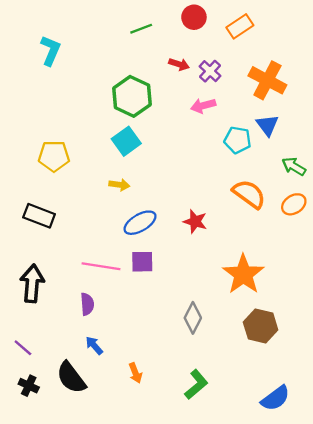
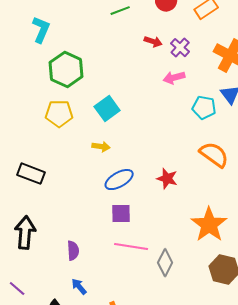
green hexagon: (132, 96) -> (66, 70), moved
yellow pentagon: (54, 156) -> (59, 114), moved
pink line: (101, 266) -> (131, 247), moved

